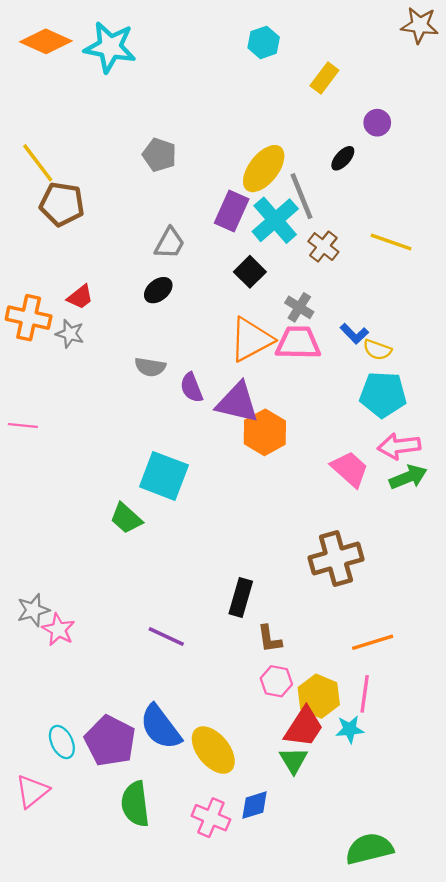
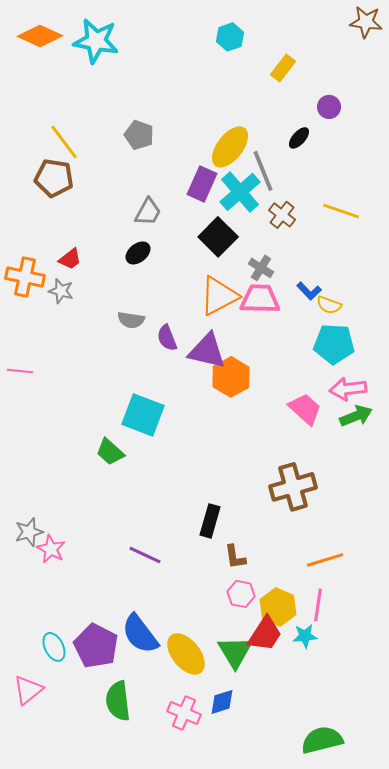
yellow line: (38, 163) -> (64, 142), moved
black square: (250, 272) -> (218, 237), size x1.4
green triangle: (294, 760) -> (235, 652), moved, size x1.4

